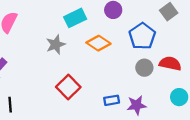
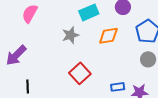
orange diamond: (98, 43) -> (108, 36), turned -45

